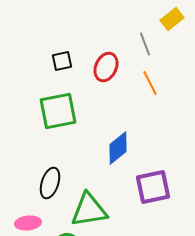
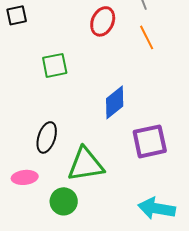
black square: (62, 61) -> (17, 15), moved
green square: (58, 111) -> (55, 65), size x0.7

